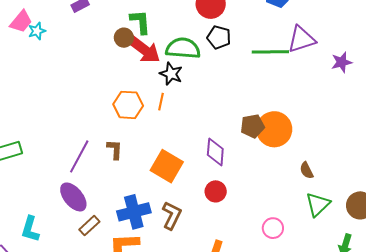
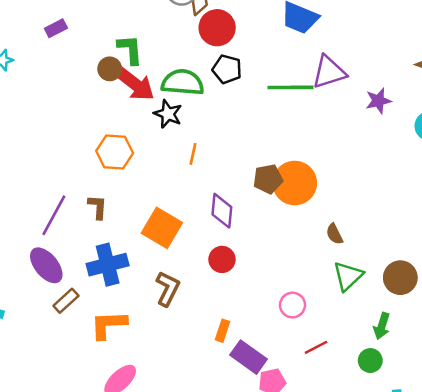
orange line: (161, 102) -> (193, 154), moved
blue cross: (134, 212) -> (108, 265), moved

